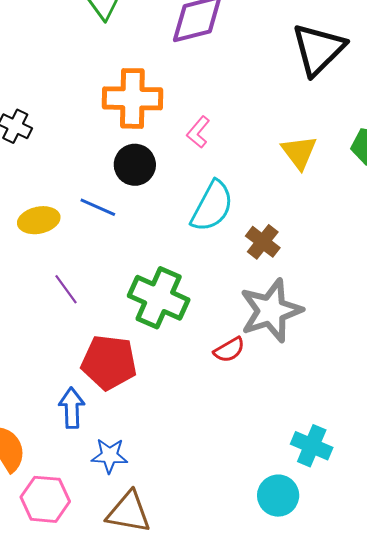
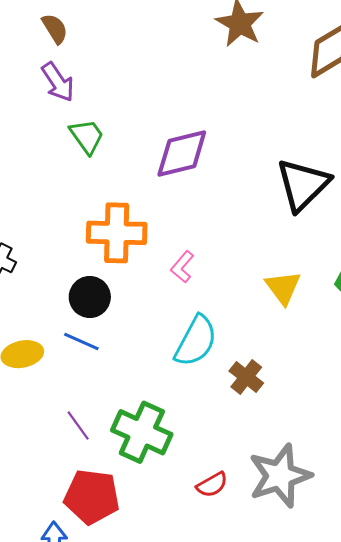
black circle: (135, 165) -> (90, 297), moved
purple line: (66, 289) -> (78, 425), moved
gray star: (271, 311) -> (280, 476), moved

